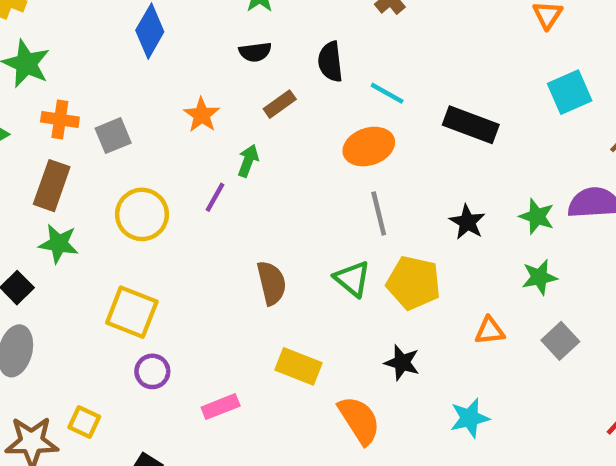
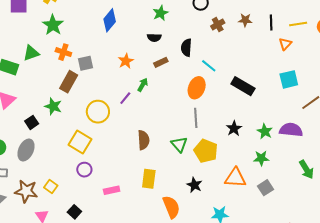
orange ellipse: (369, 147) -> (197, 88), turned -60
brown rectangle: (52, 186) -> (69, 82), moved
yellow circle: (142, 214) -> (98, 112), moved
orange triangle: (490, 331) -> (235, 178), size x1.6
yellow rectangle: (299, 366) -> (149, 179), turned 66

